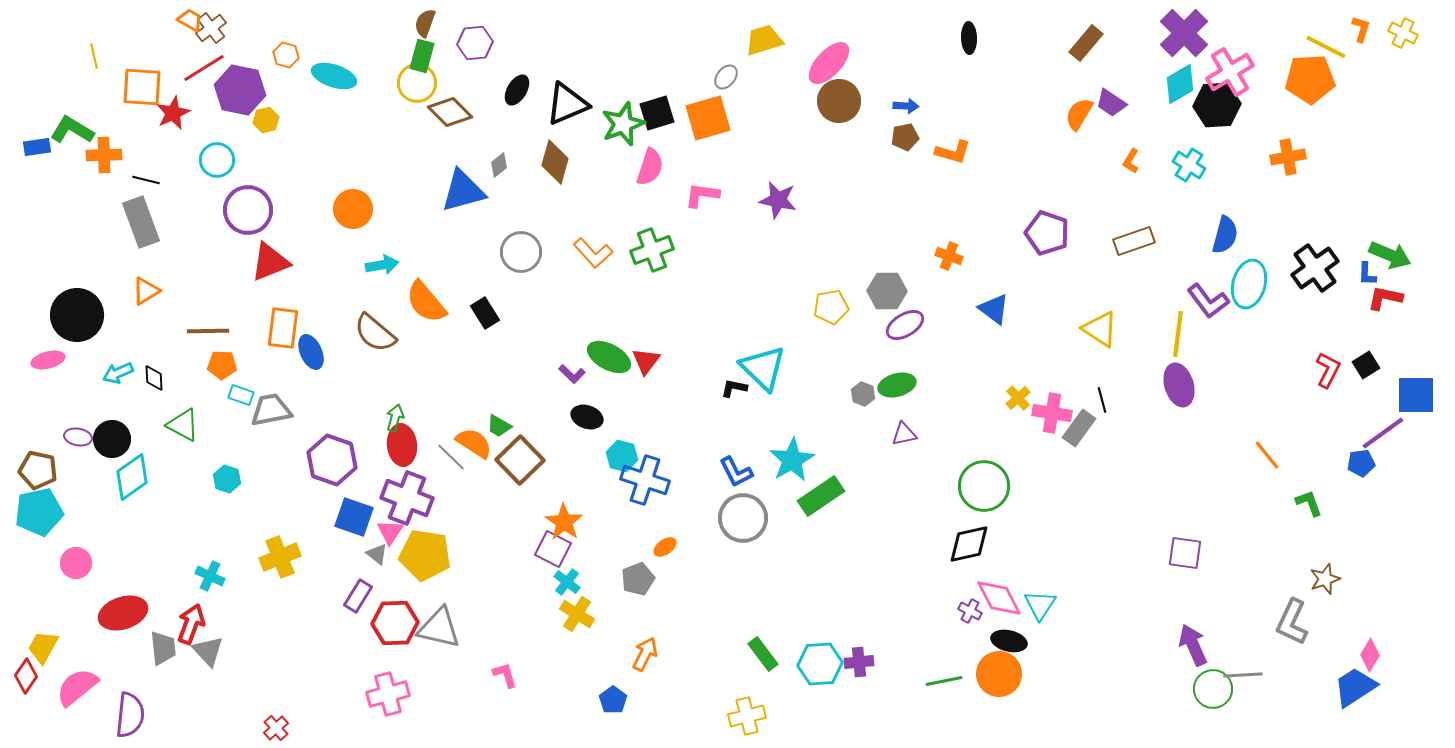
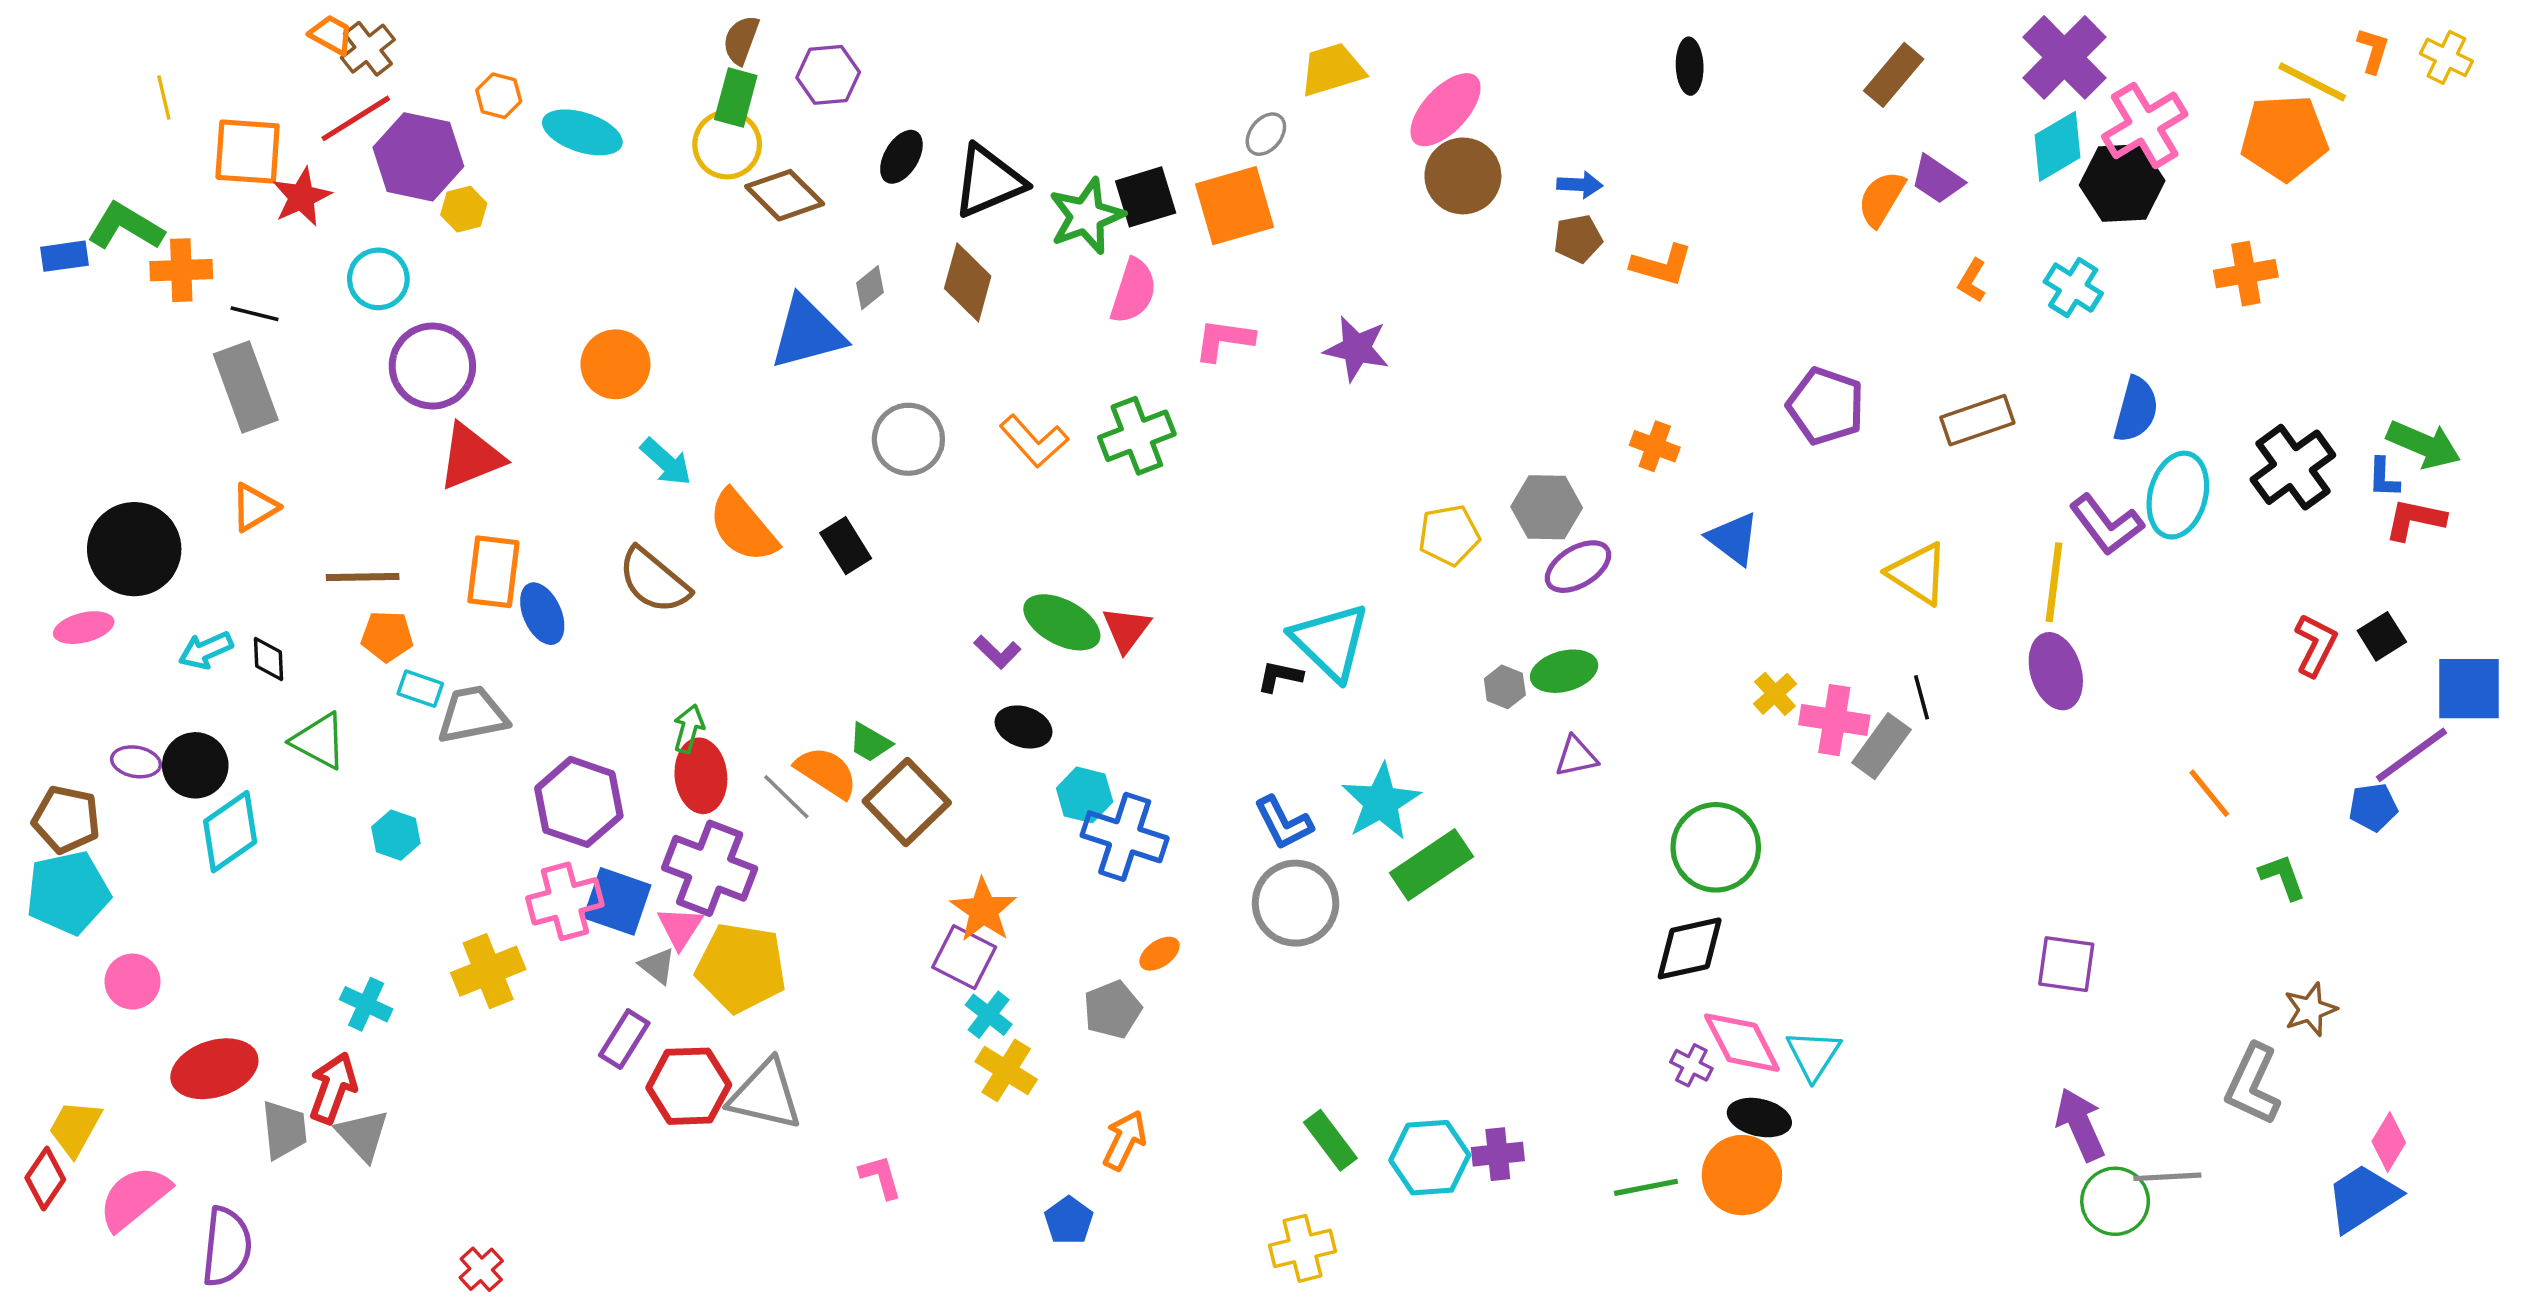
cyan arrow: (382, 265) -> (666, 462), turned 52
pink cross: (388, 694) -> (565, 901), moved

